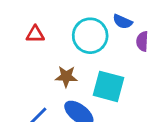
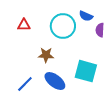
cyan square: (108, 86) -> (86, 71), moved

